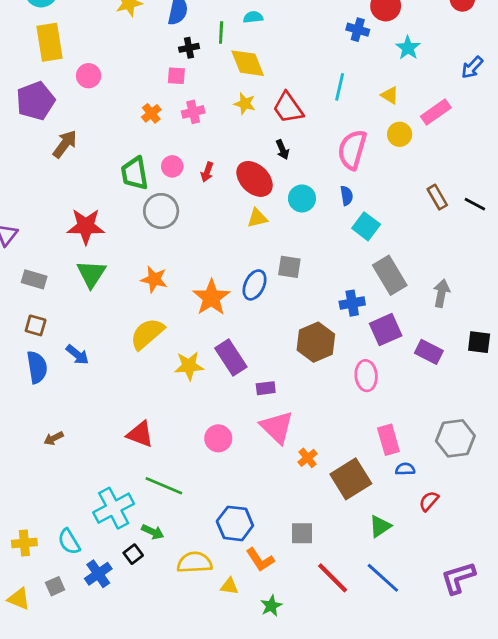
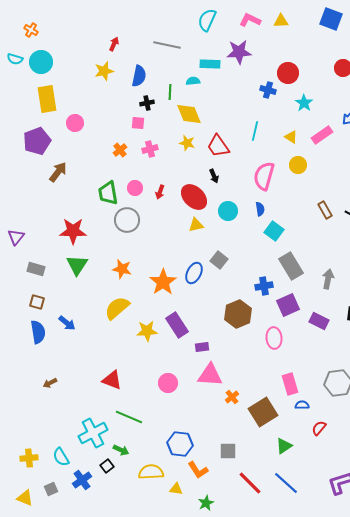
pink rectangle: (436, 112) -> (322, 135), moved
gray square: (289, 267) -> (219, 260), turned 30
pink triangle: (277, 427) -> (210, 375), turned -40

